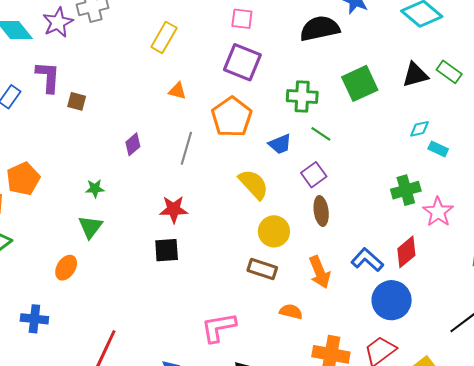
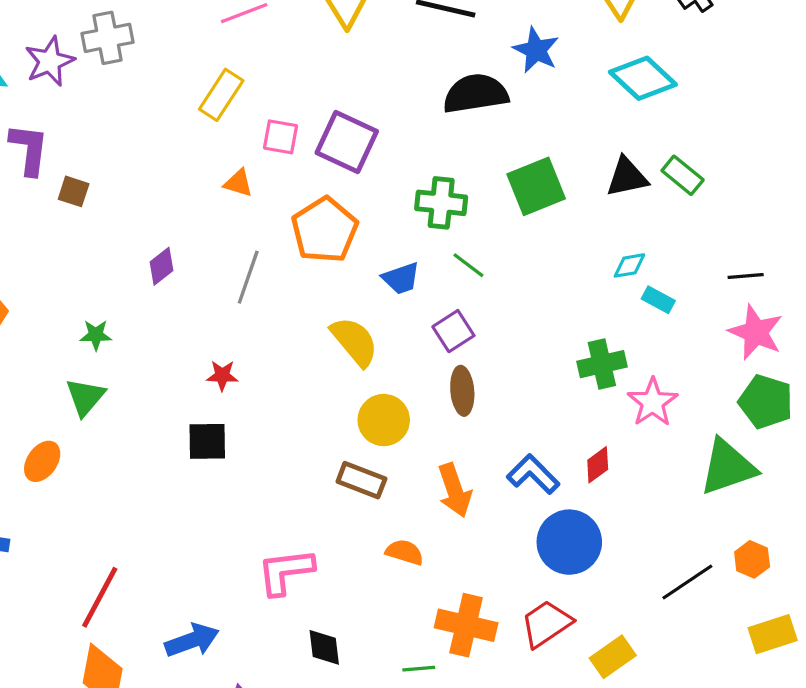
pink square: (242, 19) -> (280, 137), moved
red star: (174, 209) -> (222, 375), size x0.7
red diamond: (406, 252) -> (598, 465), size x0.7

